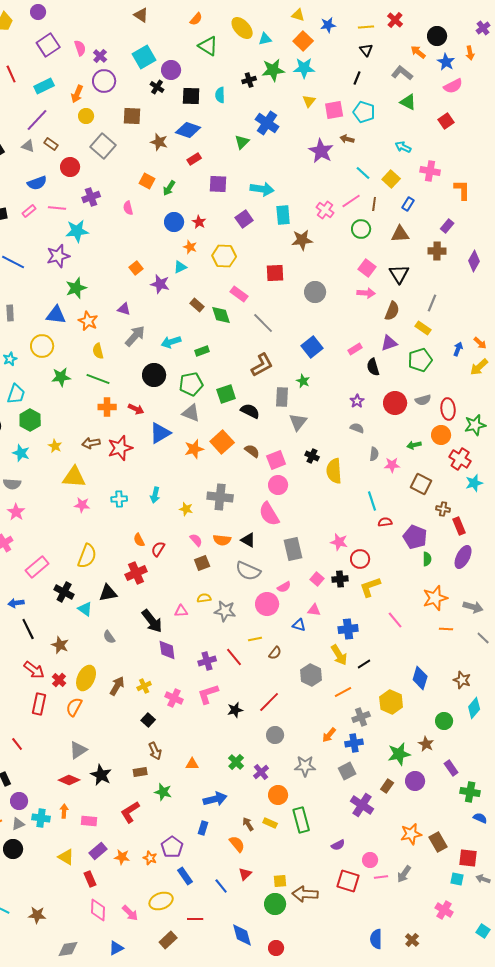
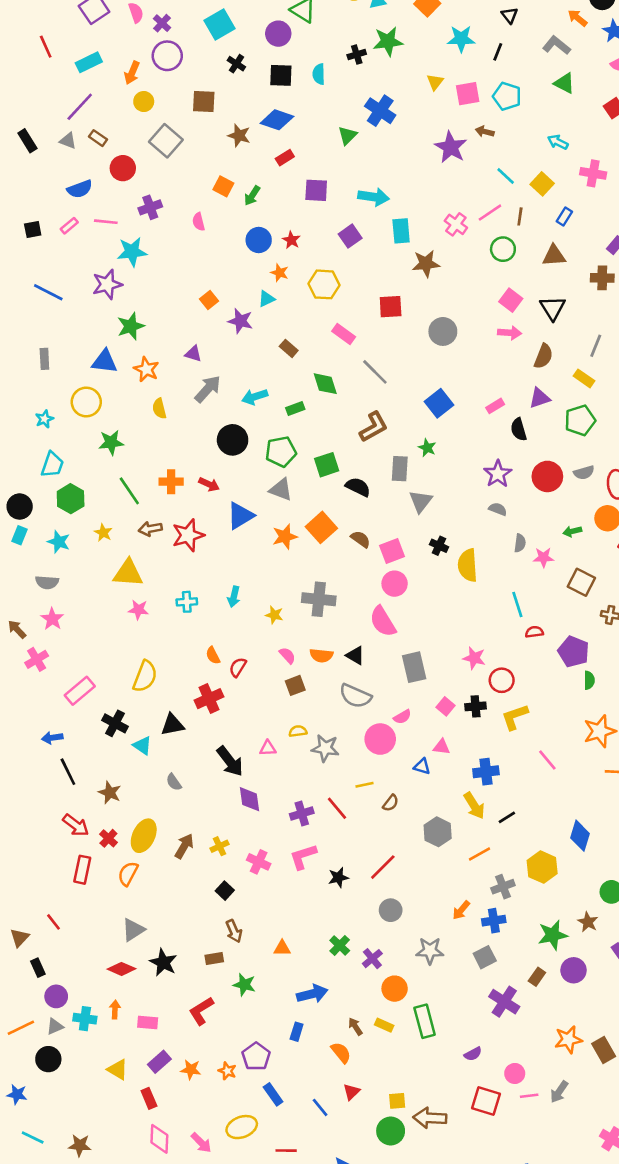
cyan star: (304, 68) -> (461, 39), moved
purple circle: (171, 70) -> (278, 34), moved
green diamond: (221, 315) -> (325, 384), moved
green line: (98, 379) -> (129, 491), moved, turned 35
purple star: (357, 401) -> (498, 474), size x1.5

